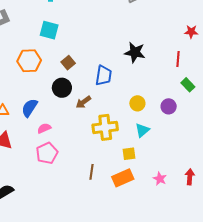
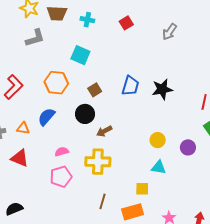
black star: (135, 52) -> (162, 89), turned -30
blue trapezoid: (104, 75) -> (130, 86), moved
blue semicircle: (30, 108) -> (46, 117), moved
yellow cross: (105, 127) -> (98, 162), moved
cyan triangle: (142, 130) -> (159, 167), turned 42

